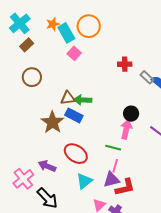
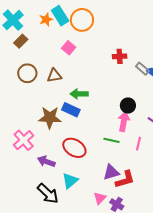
cyan rectangle: (66, 33) -> (60, 16), moved
brown triangle: (68, 98) -> (54, 76), moved
brown star: (52, 122) -> (50, 118), turned -30
pink line: (115, 166) -> (138, 144), moved
pink cross: (23, 179) -> (24, 140), moved
cyan triangle: (84, 181) -> (70, 181), moved

